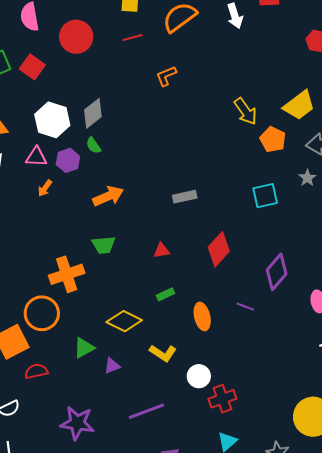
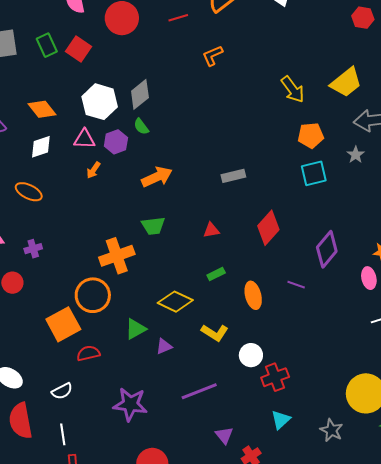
orange pentagon: (273, 139) -> (311, 135), moved, turned -30

